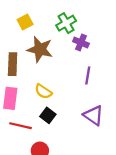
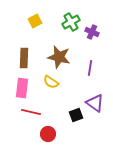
purple cross: (81, 42) -> (92, 32), moved
brown star: (40, 49) -> (59, 57), moved
black square: (48, 115) -> (76, 115), moved, turned 32

